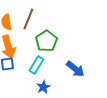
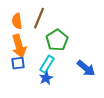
blue star: (43, 87) -> (46, 78), moved

